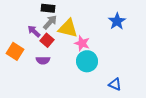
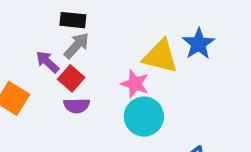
yellow triangle: (68, 28) -> (160, 56), moved
purple semicircle: (43, 60) -> (77, 106), moved

